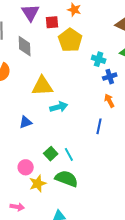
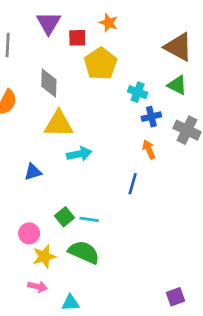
gray diamond: (25, 46) -> (49, 83), moved
cyan line: (69, 154) -> (89, 219), turned -56
pink arrow: (17, 207) -> (38, 287), moved

